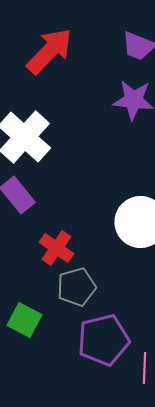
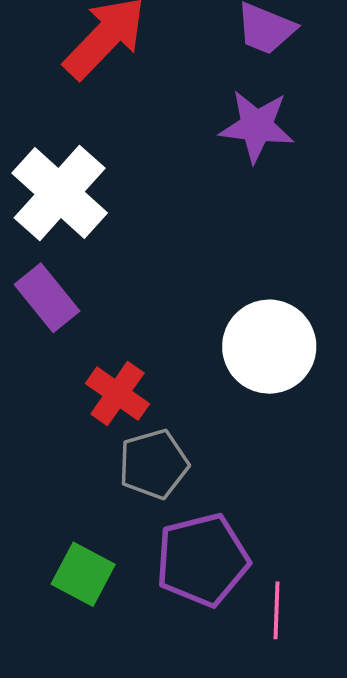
green square: (25, 320) -> (83, 574), moved

